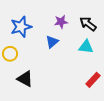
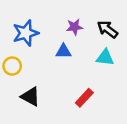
blue triangle: (52, 42) -> (64, 51), turned 40
red rectangle: (93, 80) -> (84, 98), moved

